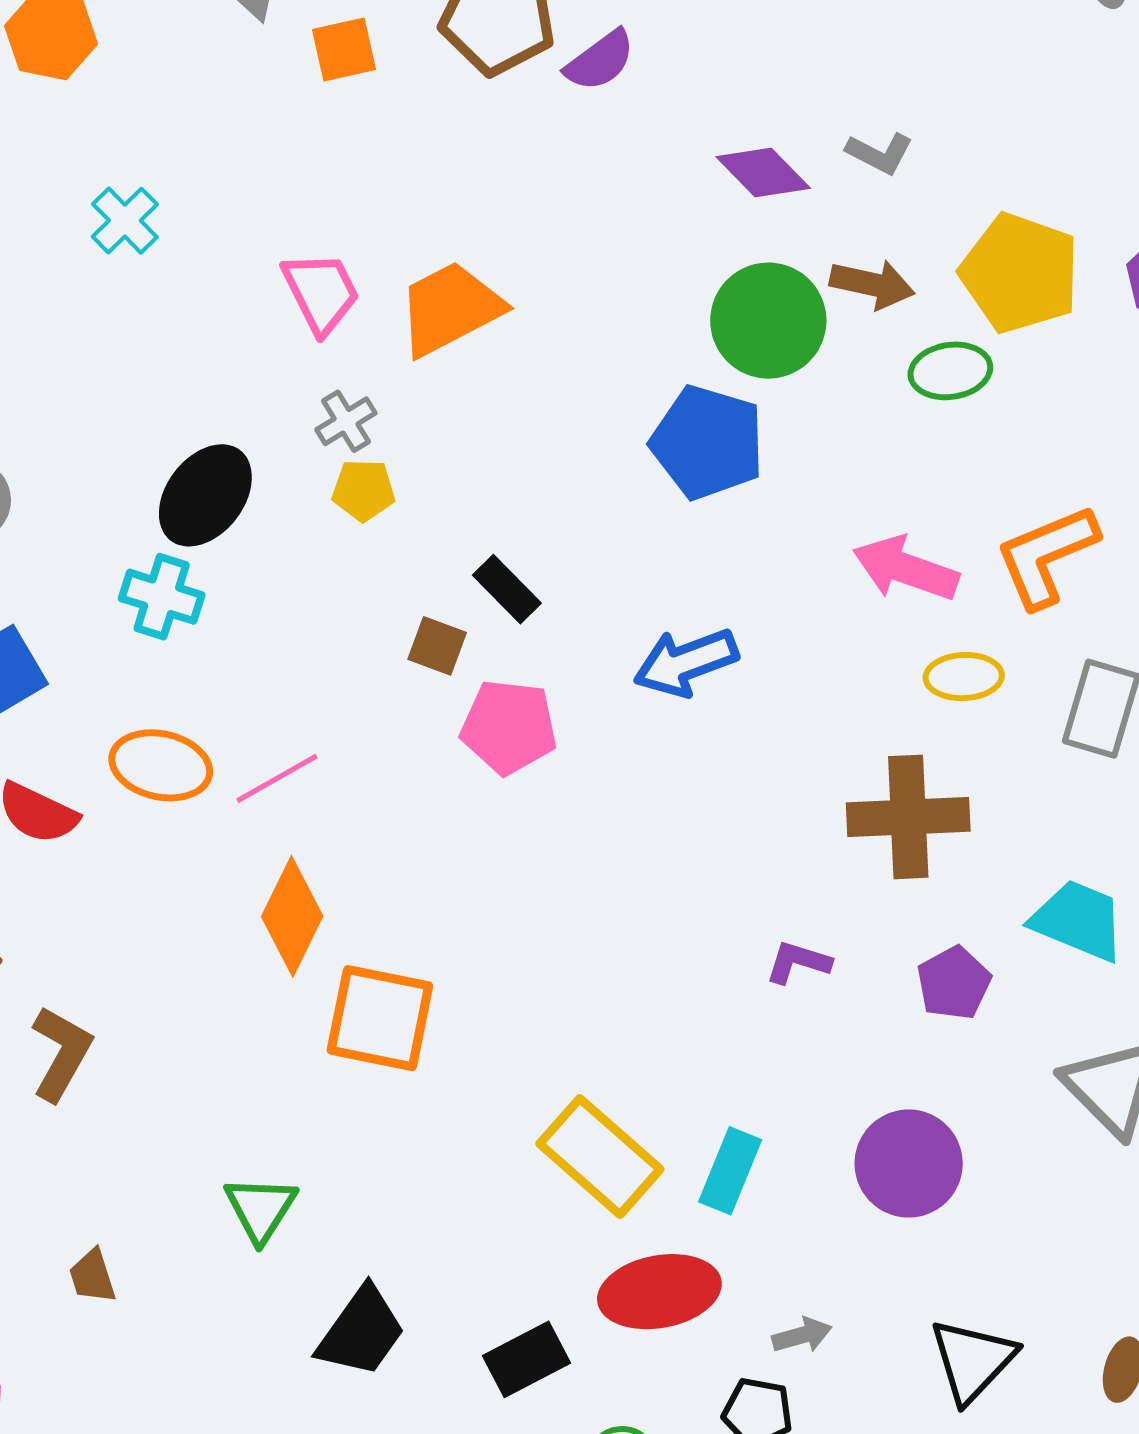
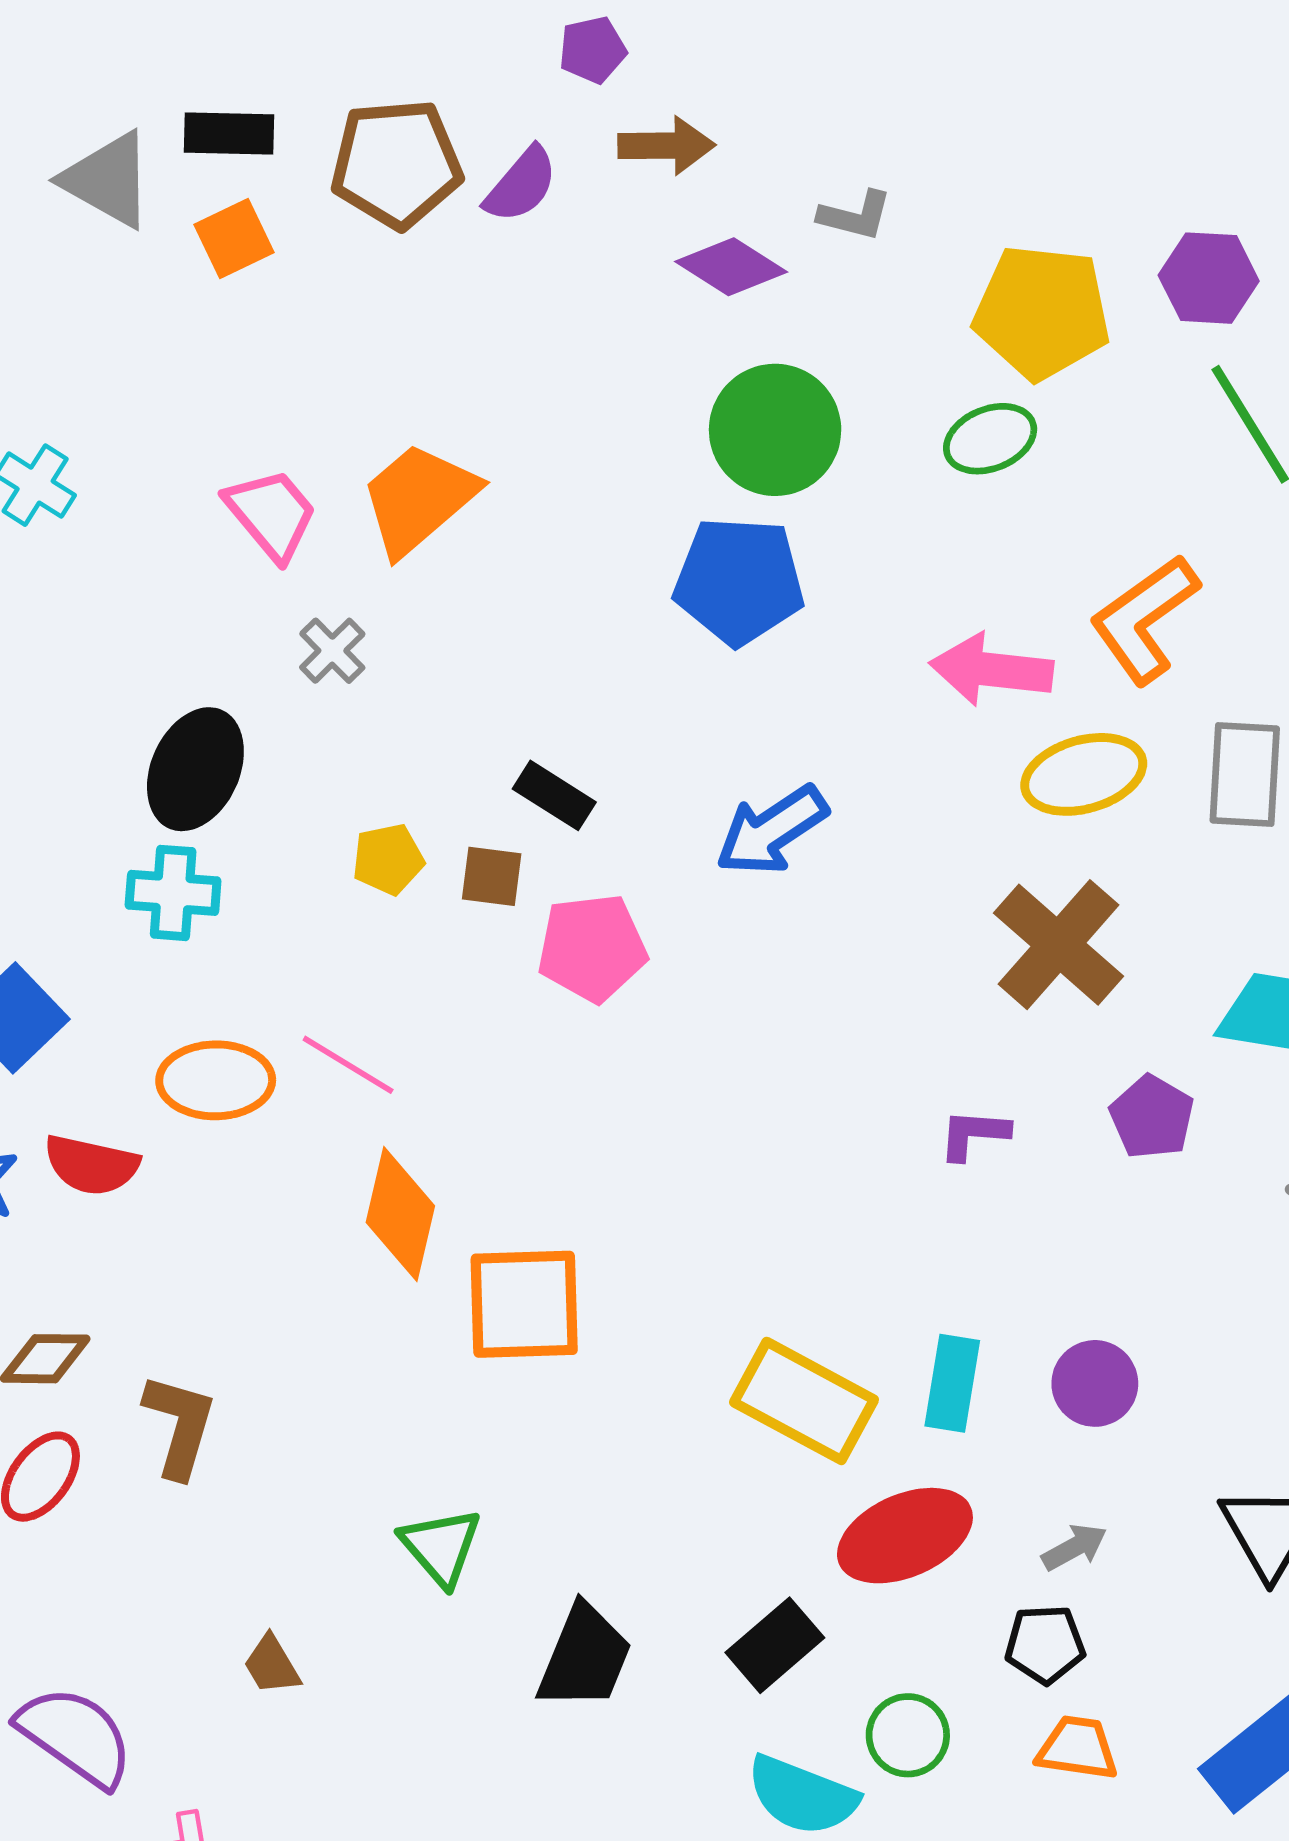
brown arrow: (872, 284) -> (666, 146), moved
yellow pentagon: (364, 490) -> (388, 859), moved
yellow ellipse: (964, 677) -> (1084, 774), size x1.4
pink line: (277, 778) -> (348, 1065), turned 74
brown cross: (908, 817) -> (1058, 945), turned -33
purple circle: (909, 1164) -> (1095, 1383), moved, size x0.7

